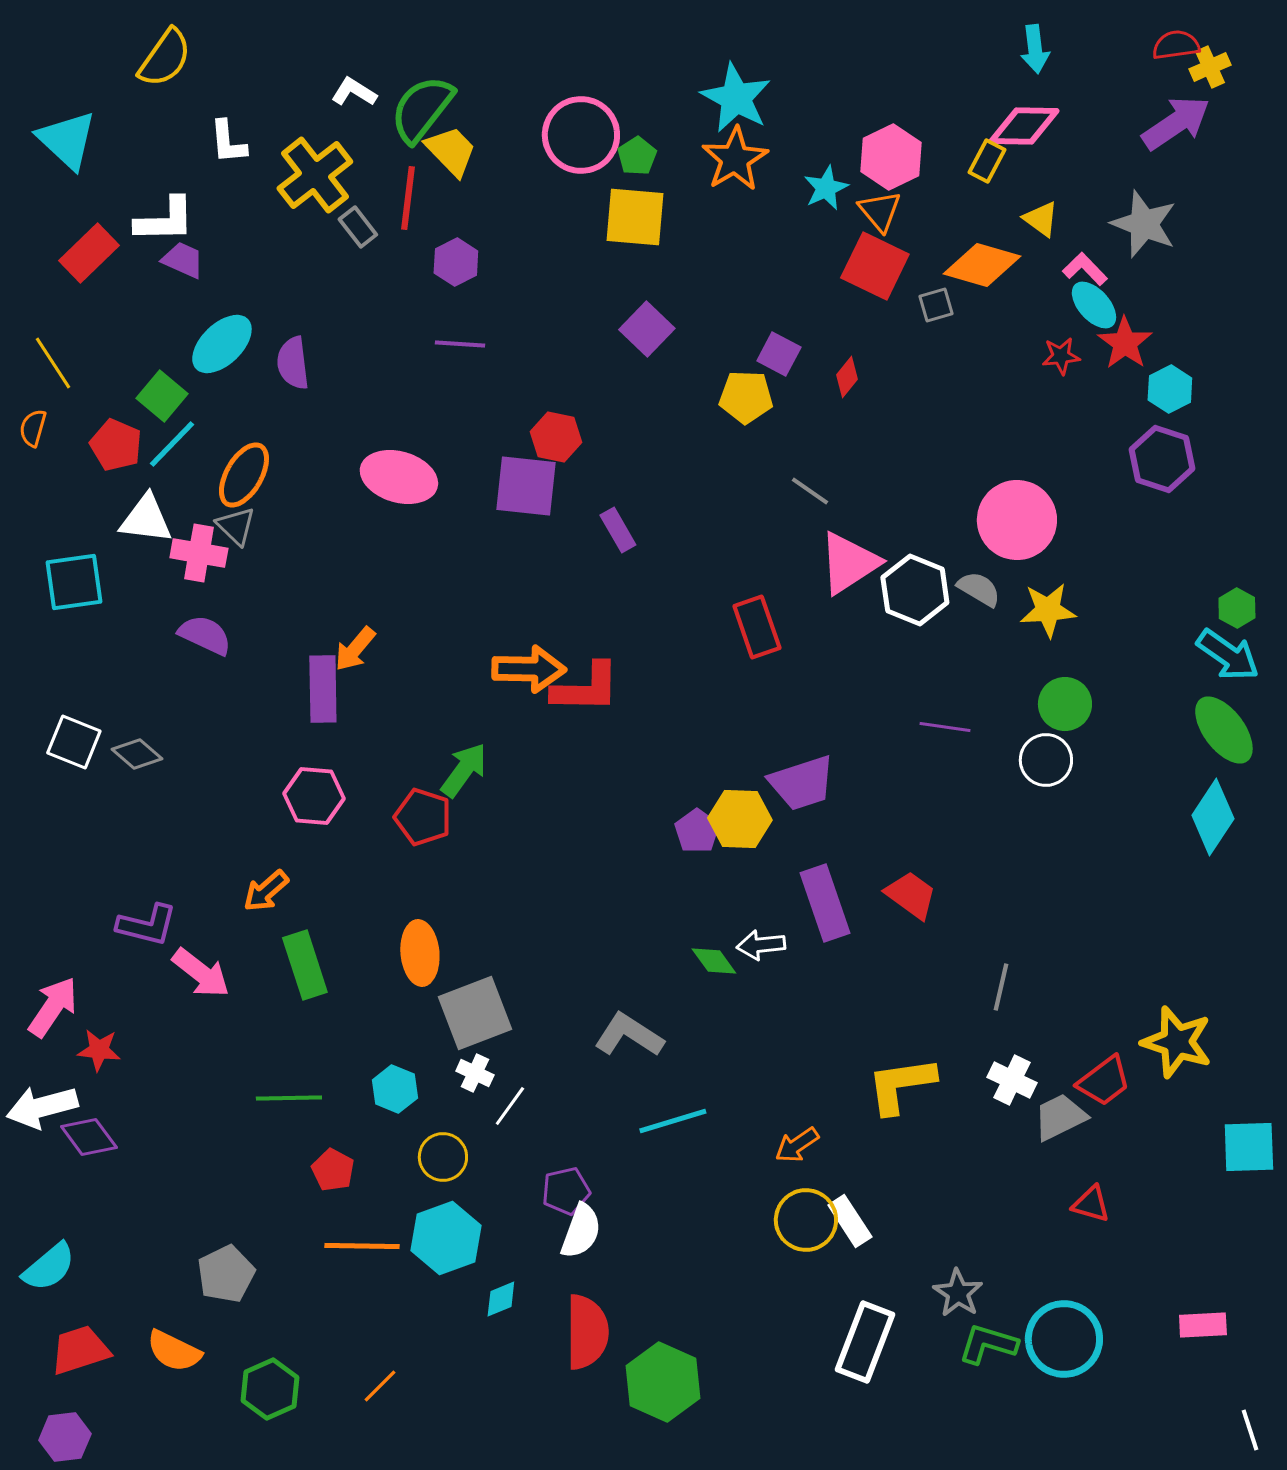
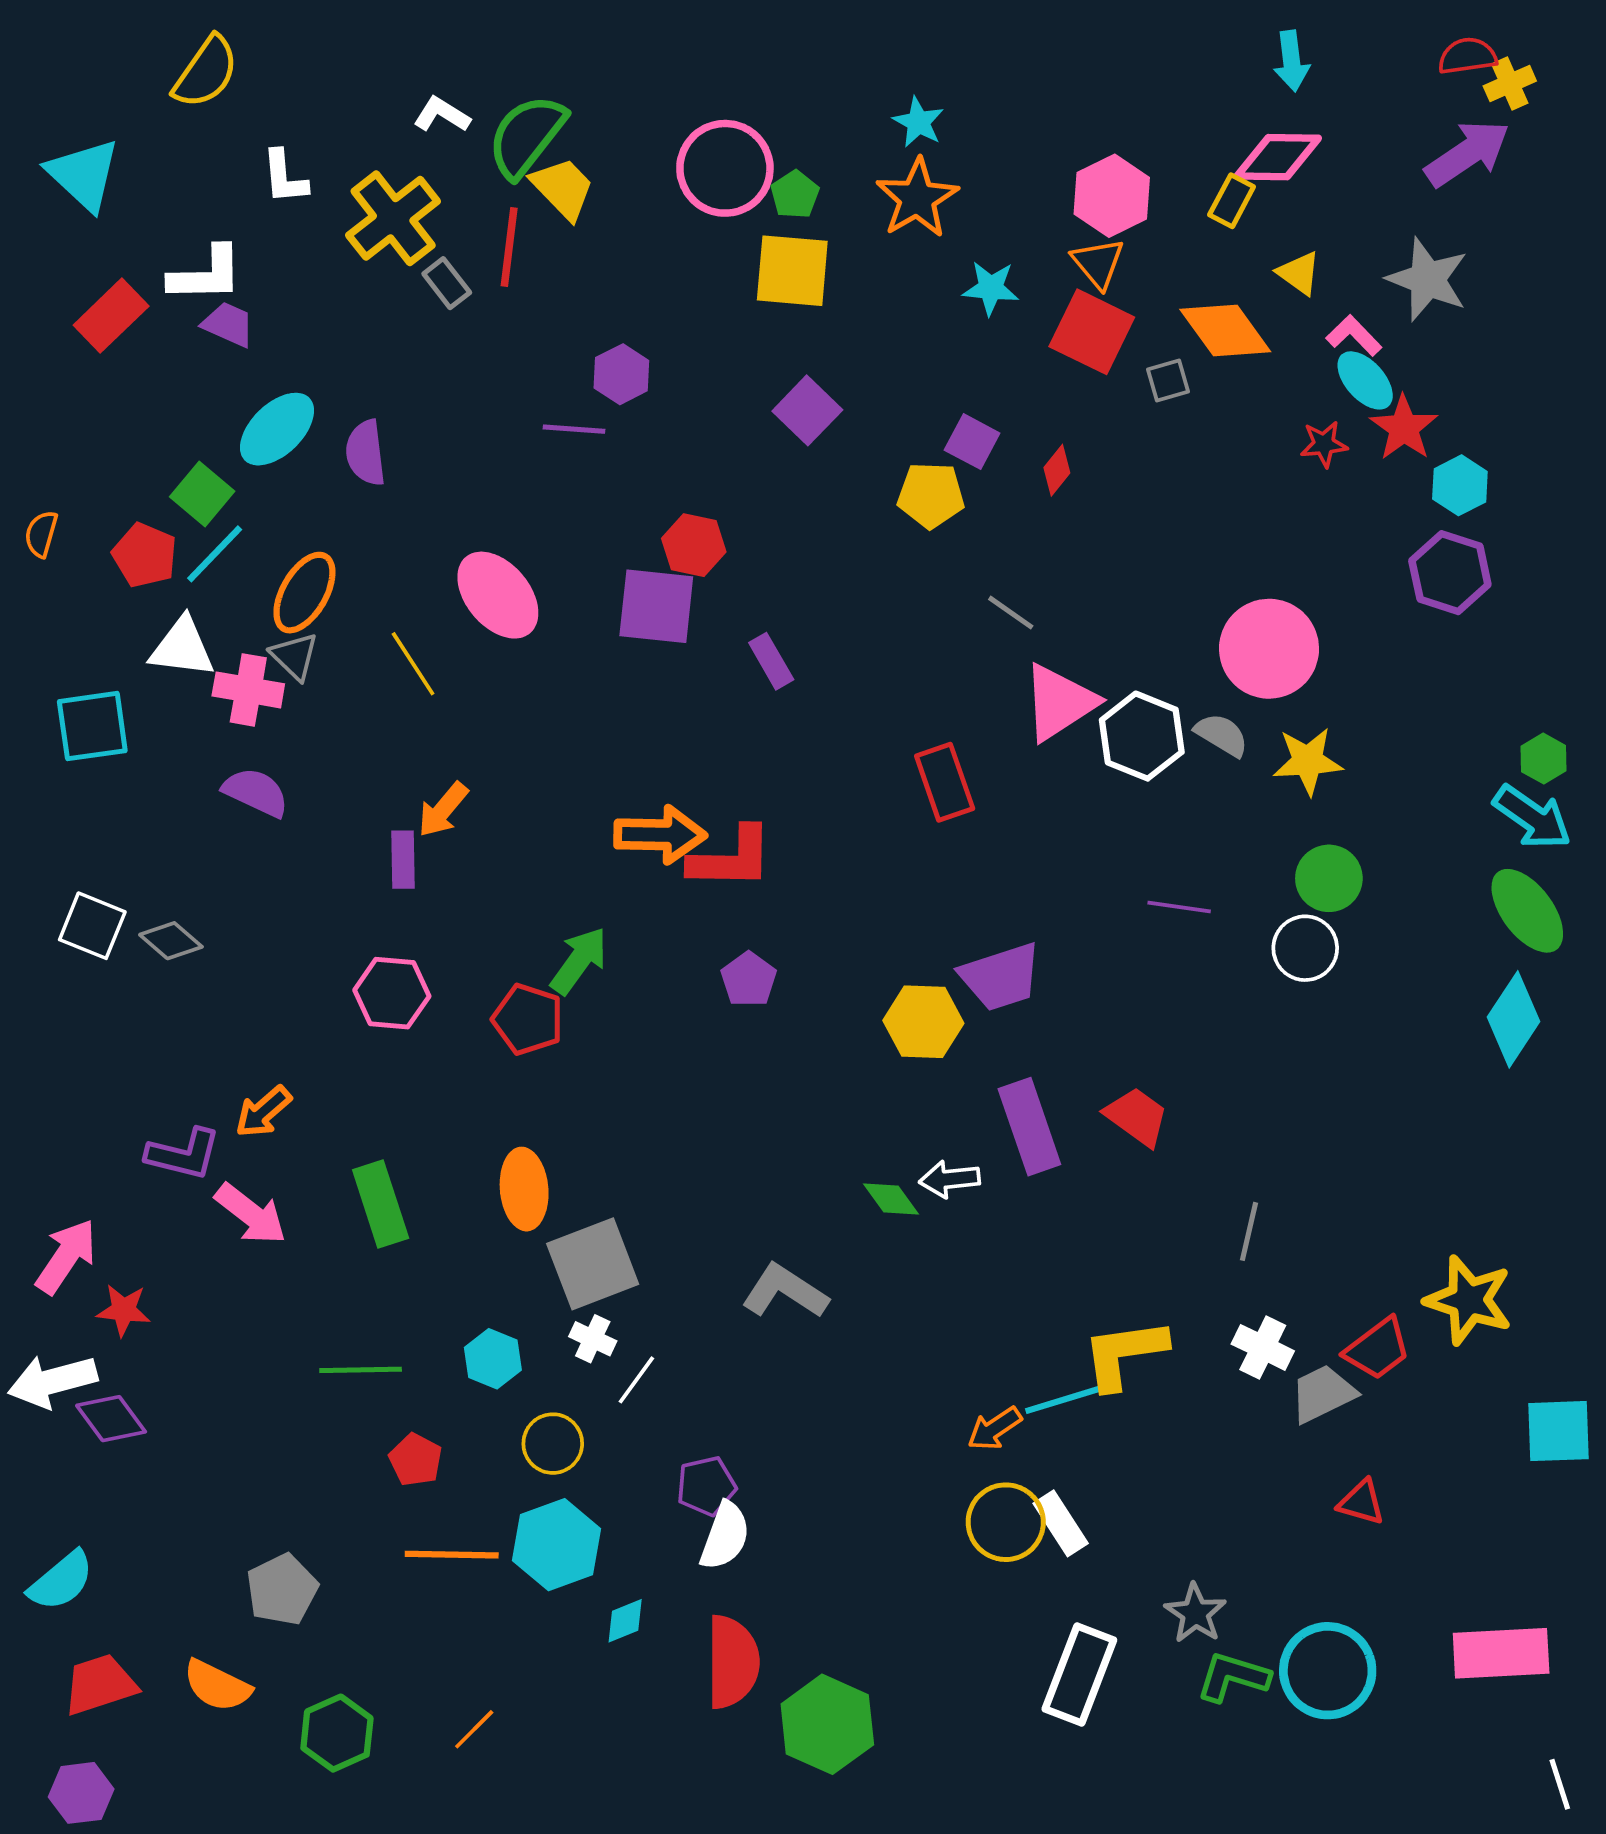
cyan star: (736, 98) -> (918, 122), size x0.6
cyan star: (826, 188) -> (991, 288), moved, turned 30
purple hexagon: (456, 262) -> (621, 374), moved
orange diamond: (982, 265) -> (1225, 331), turned 38
yellow line: (53, 363) -> (413, 664), moved
pink ellipse: (399, 477) -> (498, 595), turned 34
purple rectangle: (323, 689) -> (403, 860), size x0.7
purple pentagon: (697, 831) -> (749, 979), moved
orange arrow: (266, 891) -> (263, 1112), moved
cyan line: (673, 1121) -> (1067, 1399), moved
pink rectangle: (1203, 1325) -> (1501, 1653), size x1.6

